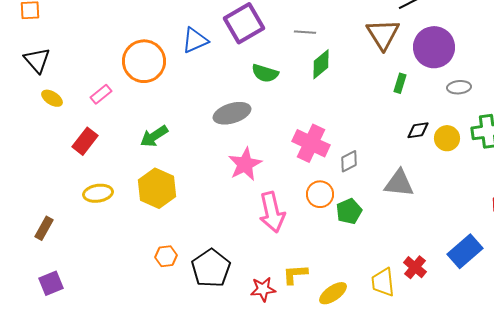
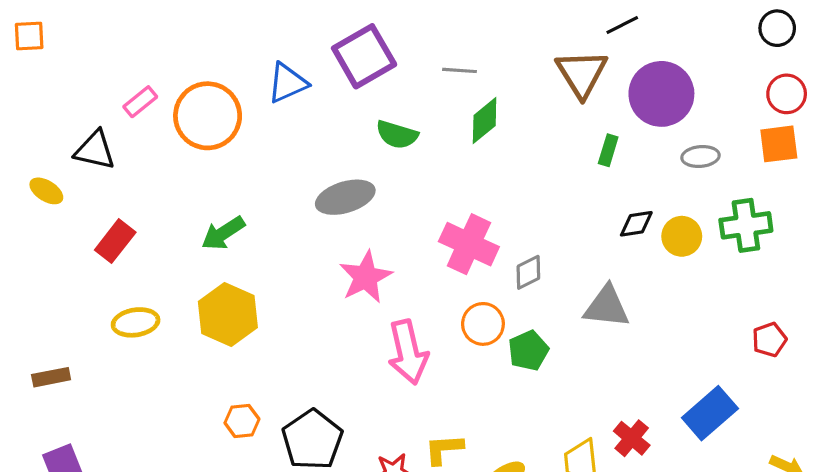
black triangle: (37, 60) -> (95, 150), moved, turned -36
pink rectangle: (101, 94) -> (140, 102), moved
yellow ellipse: (52, 98) -> (46, 191), moved
brown rectangle: (44, 228) -> (51, 377), turned 50

